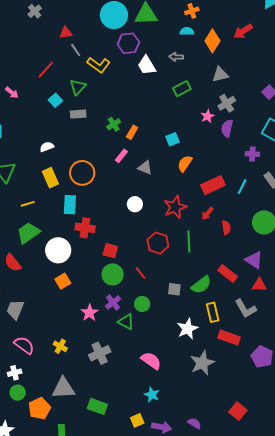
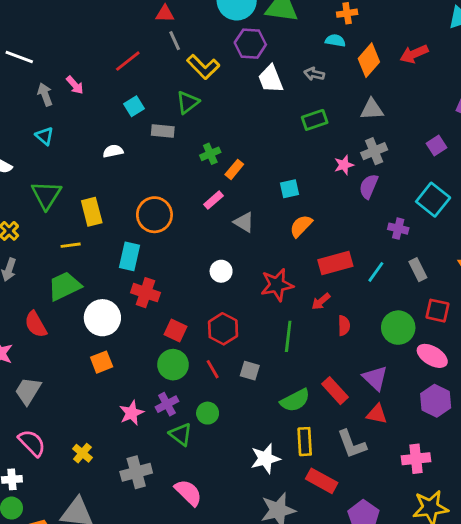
green triangle: (78, 87) -> (188, 102), moved
white semicircle: (47, 147) -> (113, 151), moved
yellow rectangle: (50, 178) -> (92, 212), moved
red hexagon: (158, 243) -> (223, 329), moved
gray square: (174, 289) -> (250, 371), moved
pink semicircle: (151, 361) -> (188, 493), moved

